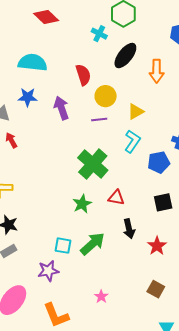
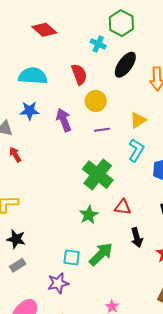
red semicircle: (83, 75) -> (79, 74), moved
yellow circle: (106, 96) -> (96, 101), moved

